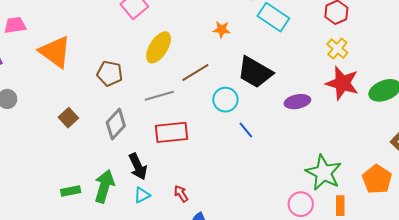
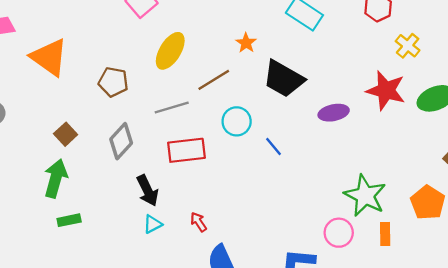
orange star: (222, 29) -> (246, 43), moved, turned 30
yellow cross: (337, 49) -> (408, 46), moved
cyan circle: (225, 100) -> (237, 121), moved
green arrow: (104, 186) -> (56, 178), moved

